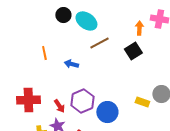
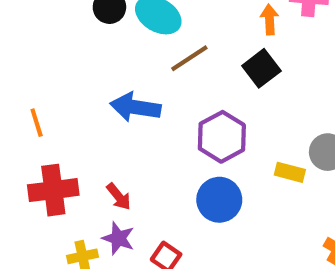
orange line: (44, 53) -> (37, 123), moved
blue arrow: (71, 64) -> (135, 107), size x1.6
purple hexagon: (82, 101) -> (222, 137), moved

